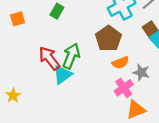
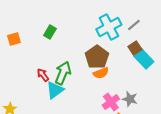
red arrow: (49, 58) -> (43, 75), size x0.6
orange semicircle: (120, 63) -> (101, 73), moved
gray star: (141, 72) -> (130, 99), moved

